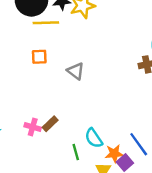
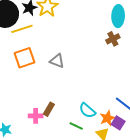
orange square: (39, 57) -> (24, 58), size x1.5
green line: (76, 152) -> (76, 126), turned -32

